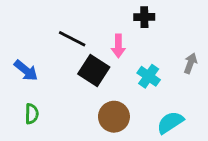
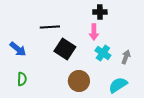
black line: (72, 39) -> (50, 27), turned -30
pink arrow: (118, 46) -> (94, 32), moved
gray arrow: (190, 63) -> (126, 57), moved

